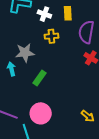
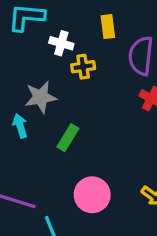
white cross: (44, 14) -> (61, 43), moved
pink circle: (41, 113) -> (92, 195), moved

